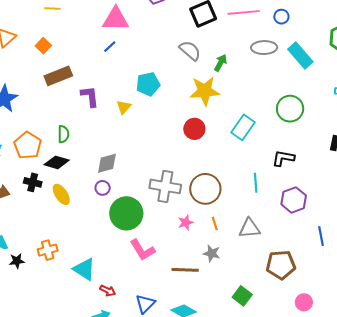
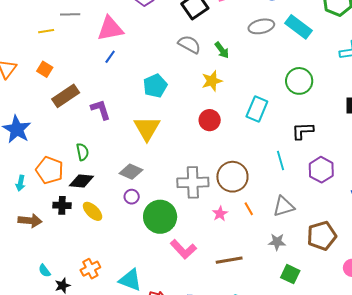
green arrow: (221, 63) -> (222, 50), turned 126
yellow star: (205, 91) -> (212, 81), size x0.7
yellow triangle: (124, 107) -> (147, 128), moved, size x1.8
gray diamond: (107, 163) -> (131, 172), turned 50
gray star: (212, 253) -> (277, 242), moved

